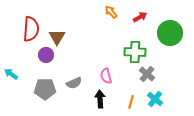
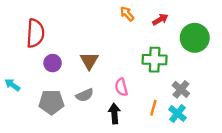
brown triangle: (57, 37) -> (89, 61), moved
gray cross: (147, 74) -> (181, 89), moved
orange line: (131, 102) -> (153, 108), moved

